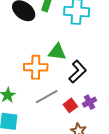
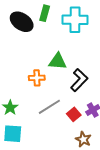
orange cross: (36, 67) -> (37, 78), size x0.7

